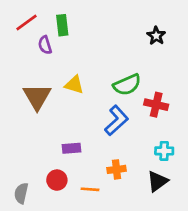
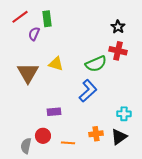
purple semicircle: (45, 45) -> (34, 34), turned 40
red cross: (156, 105) -> (118, 51), moved
orange cross: (116, 169) -> (96, 134), moved
gray semicircle: (21, 193) -> (26, 146), moved

